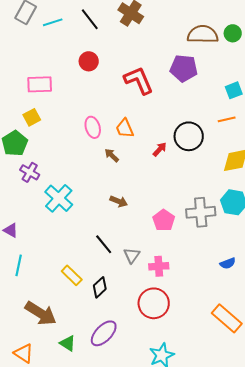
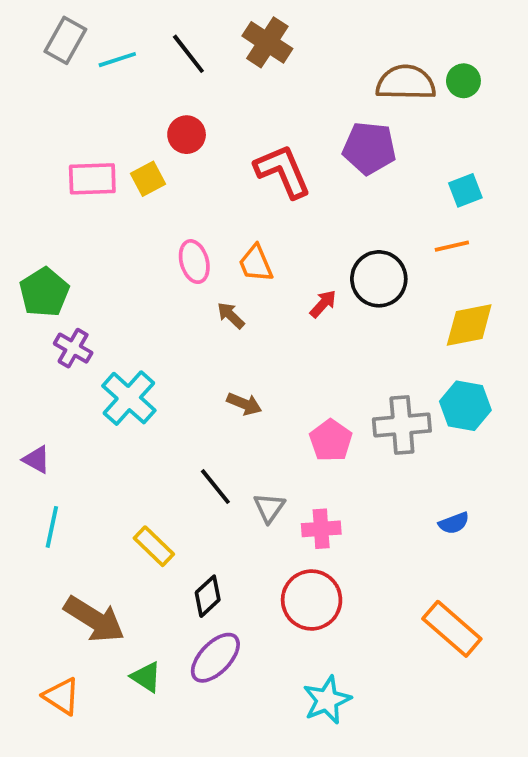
yellow square: (32, 117) -> (148, 179), moved
black diamond: (100, 287) -> (208, 596), moved

